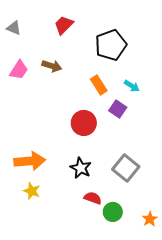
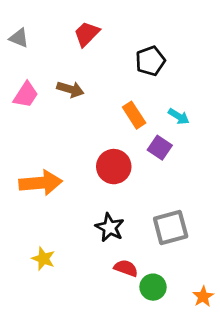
black pentagon: (111, 45) -> (150, 61), size x0.7
orange arrow: (30, 161) -> (41, 183), moved
gray square: (126, 168) -> (171, 227), turned 36

